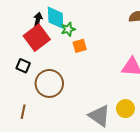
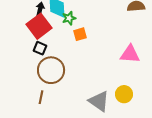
black square: (23, 66) -> (40, 48), moved
brown line: (23, 112) -> (41, 97), moved

